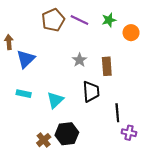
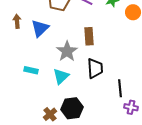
blue triangle: (26, 59) -> (40, 28), moved
gray star: (79, 60) -> (67, 51), moved, size x1.5
brown rectangle: (107, 66) -> (89, 36), moved

